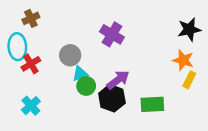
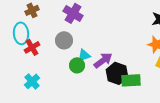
purple cross: (112, 34) -> (73, 13), moved
cyan triangle: (80, 74) -> (84, 55), moved
black hexagon: (112, 98) -> (117, 73), moved

